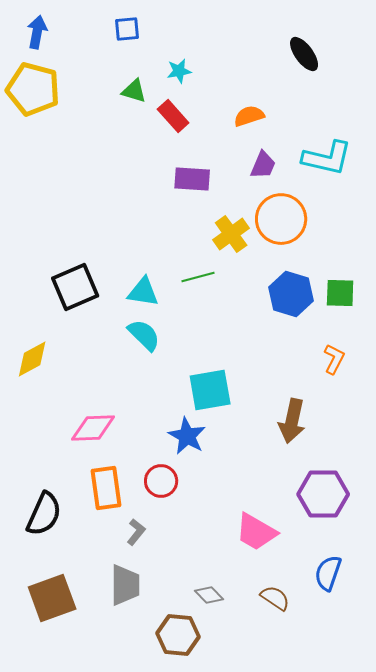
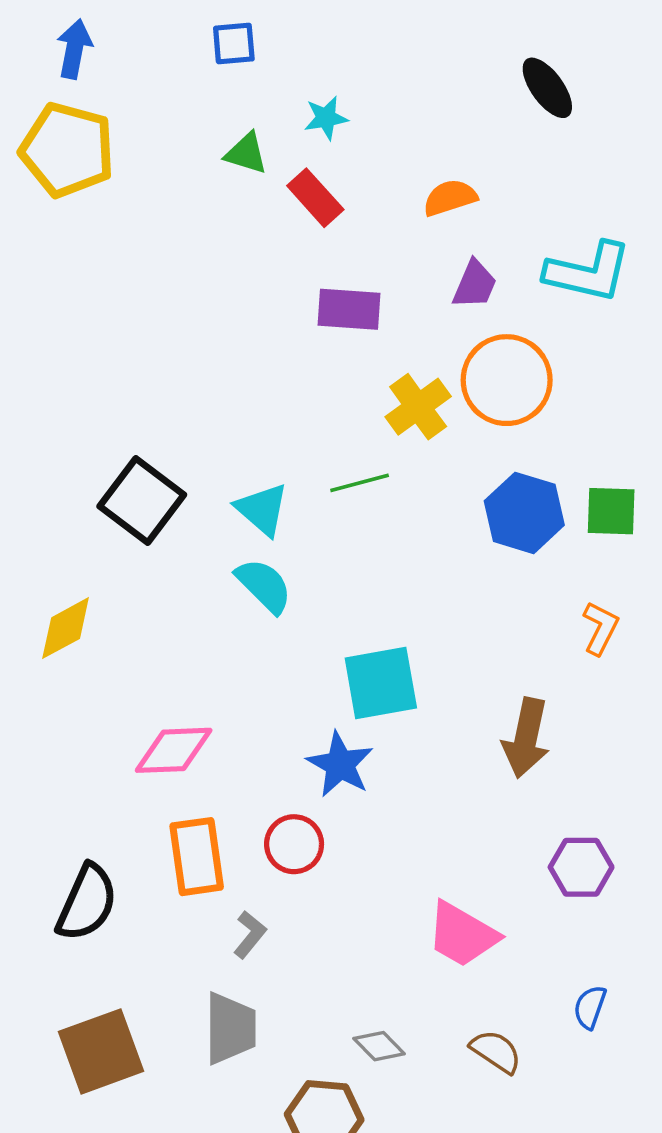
black square: (75, 287) -> (142, 501), turned -30
cyan triangle: (143, 292) -> (262, 509), turned 32
purple hexagon: (323, 494) -> (581, 867), size x0.7
blue semicircle: (328, 573) -> (590, 1007), size x0.7

